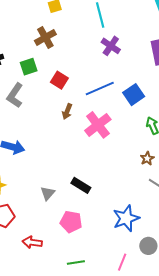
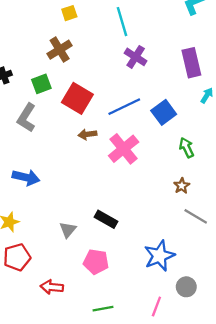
red square: (59, 80) -> (77, 98), size x1.5
brown arrow: (67, 111) -> (87, 134), turned 63

